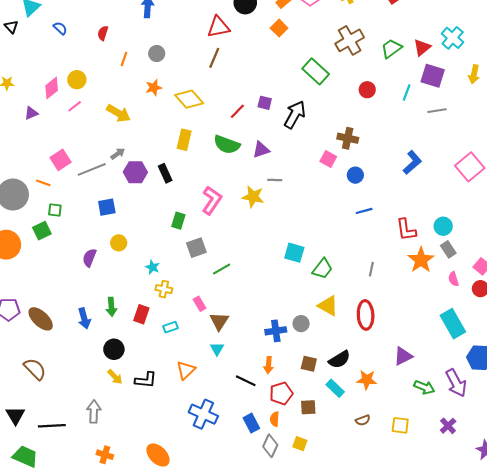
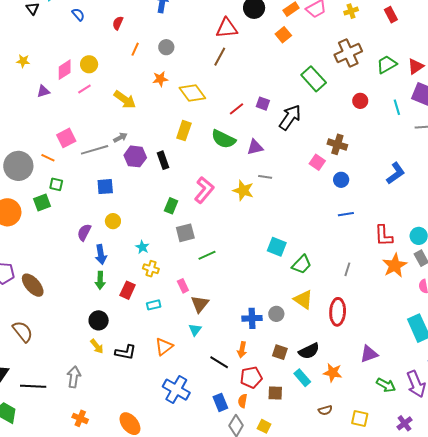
cyan line: (407, 93) -> (397, 107), turned -42
blue arrow: (84, 318) -> (101, 254), moved

